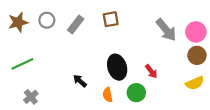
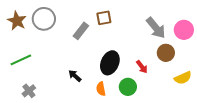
gray circle: (47, 20) -> (44, 19), size x1.5
brown star: (18, 22) -> (17, 21), turned -30
gray rectangle: (76, 24) -> (81, 31), moved
brown circle: (197, 55) -> (166, 53), moved
black ellipse: (117, 67) -> (110, 63), turned 40

